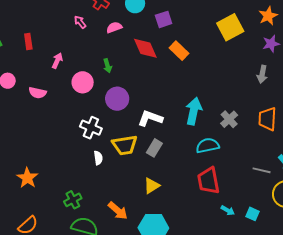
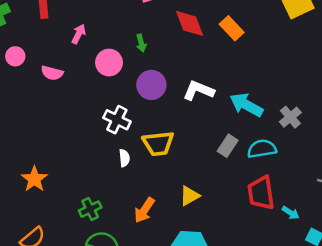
cyan arrow: (194, 111) -> (246, 105), turned -76
white L-shape: (150, 118) -> (198, 91), moved
gray rectangle: (154, 148) -> (228, 146), moved
cyan arrow: (228, 210) -> (291, 213), moved
orange arrow: (118, 211) -> (144, 210), moved, turned 80

